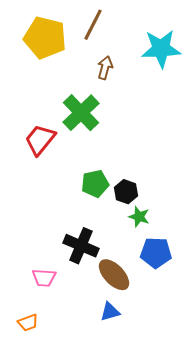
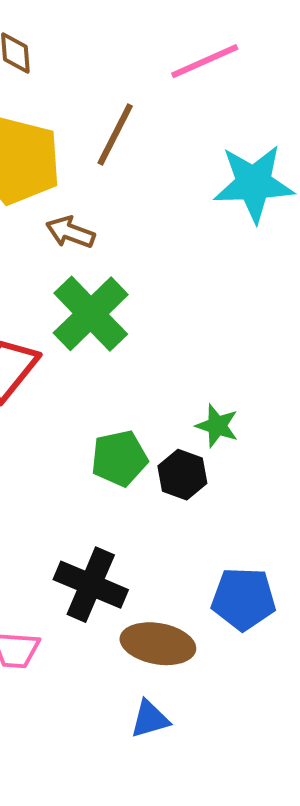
brown arrow: (105, 68) -> (70, 232), moved, turned -85
green star: (139, 217) -> (217, 426), moved
brown ellipse: (114, 275) -> (158, 644), turned -36

